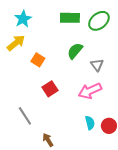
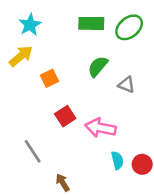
orange square: (38, 60) -> (50, 78), turned 32
gray triangle: (97, 65) -> (126, 85), turned -32
pink arrow: (90, 91) -> (100, 128), moved, turned 35

